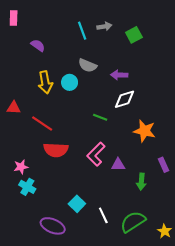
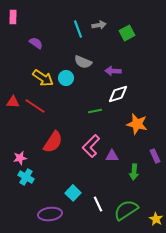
yellow arrow: (45, 82) -> (43, 78), turned -45
green line: (100, 117) -> (95, 111), turned -32
red line: (42, 124) -> (35, 106), moved
red semicircle: (56, 150) -> (53, 142), turned -60
purple ellipse: (53, 226) -> (50, 214), turned -30

